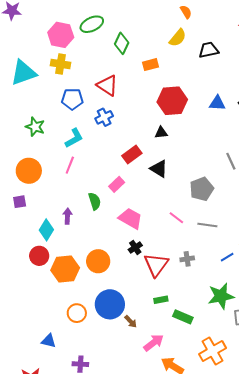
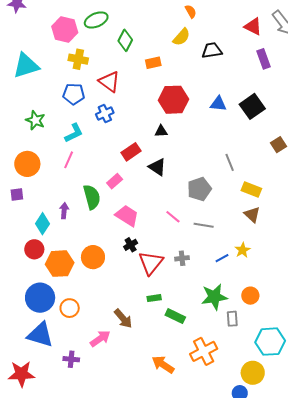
yellow cross: (61, 64) -> (78, 59), moved
green semicircle: (95, 201) -> (92, 197), size x1.4
blue circle: (110, 304) -> (40, 298), moved
brown arrow: (131, 321) -> (123, 319), size x1.5
blue triangle: (49, 341) -> (40, 335), size x1.8
pink arrow: (154, 343) -> (100, 339), moved

